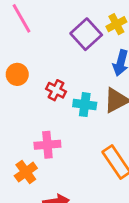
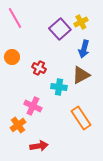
cyan cross: (85, 105) -> (59, 87), moved
pink cross: (47, 145) -> (33, 106), turned 30

